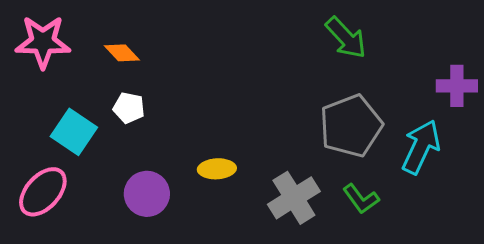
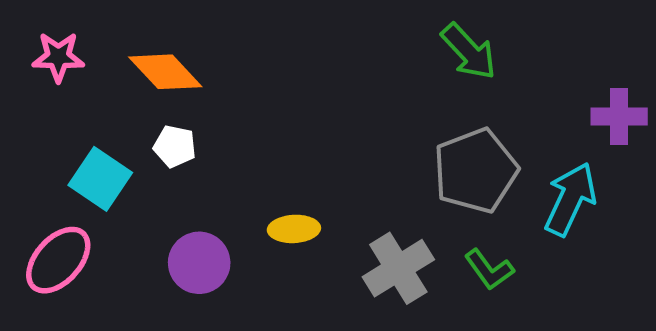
pink star: (43, 42) -> (58, 57), size x0.7
orange diamond: (122, 53) -> (165, 72), size x1.5

